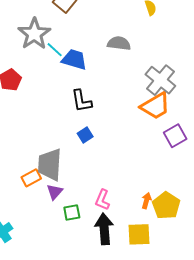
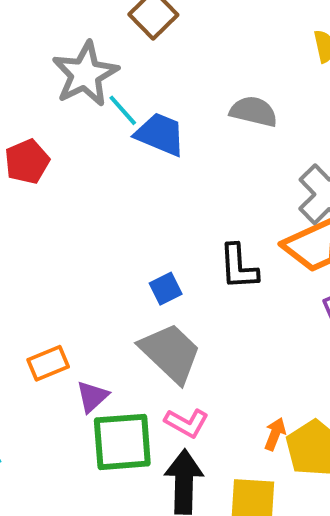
black L-shape: (82, 101) -> (239, 267), moved
gray trapezoid: (50, 165) -> (170, 353), moved, turned 124
pink L-shape: (102, 200) -> (187, 423), turned -90
green square: (72, 213) -> (122, 442), size x1.8

